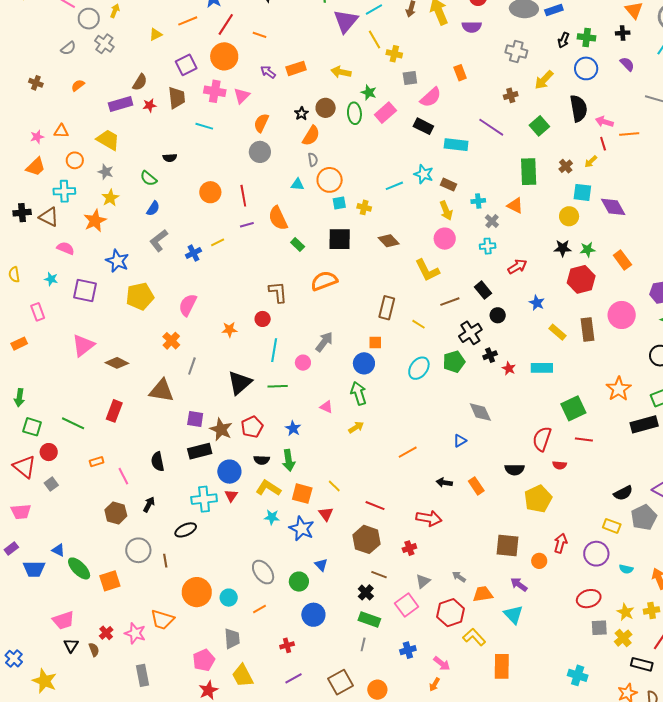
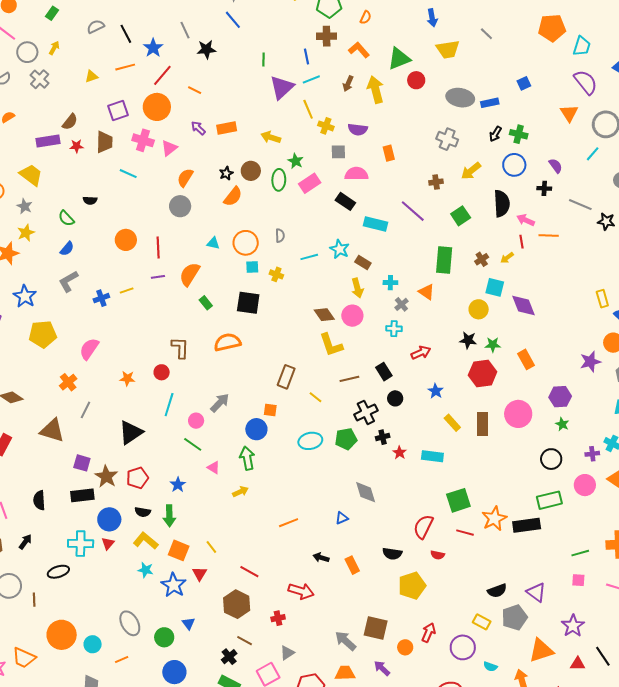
purple semicircle: (472, 27) -> (358, 129), moved
black cross: (623, 33) -> (544, 188), moved
pink semicircle: (431, 97) -> (356, 174), turned -145
gray semicircle: (313, 160) -> (280, 236), moved
orange semicircle: (278, 218) -> (190, 274), turned 50
brown diamond: (389, 241) -> (324, 315), moved
cyan ellipse: (419, 368) -> (310, 441), turned 35
green line: (278, 386) -> (193, 444), moved, turned 30
orange star: (619, 389) -> (494, 519), moved
gray arrow: (459, 577) -> (346, 641), moved, size x1.6

